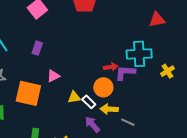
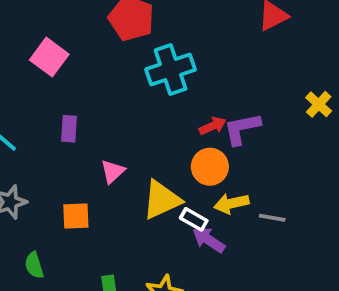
cyan cross: (139, 54) -> (171, 69), moved
orange square: (28, 93) -> (76, 216), size x0.6
yellow triangle: (74, 97) -> (162, 200), size x1.6
white rectangle: (89, 102) -> (194, 219), moved

